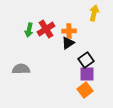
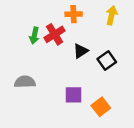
orange cross: (69, 31) -> (74, 14), moved
black square: (86, 60) -> (107, 60), moved
purple square: (87, 74) -> (74, 95), moved

